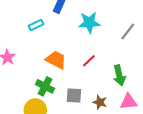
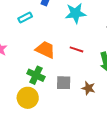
red line: (89, 61) -> (76, 49), turned 64

